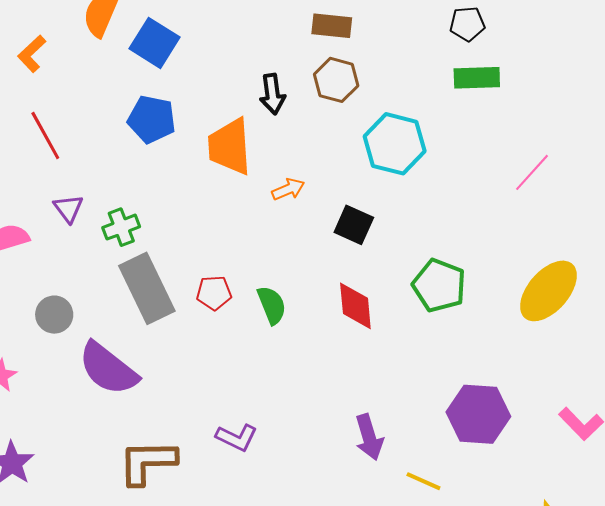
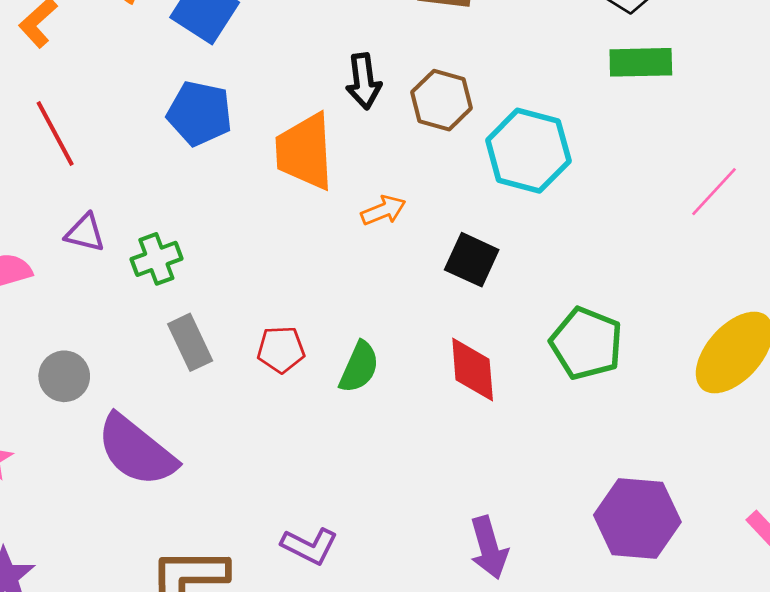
brown hexagon: (336, 80) -> (442, 100), moved
purple triangle: (68, 208) -> (85, 233), turned -40
gray rectangle: (147, 288) -> (190, 342), size x0.6
green semicircle: (272, 305) -> (359, 367), turned 45

